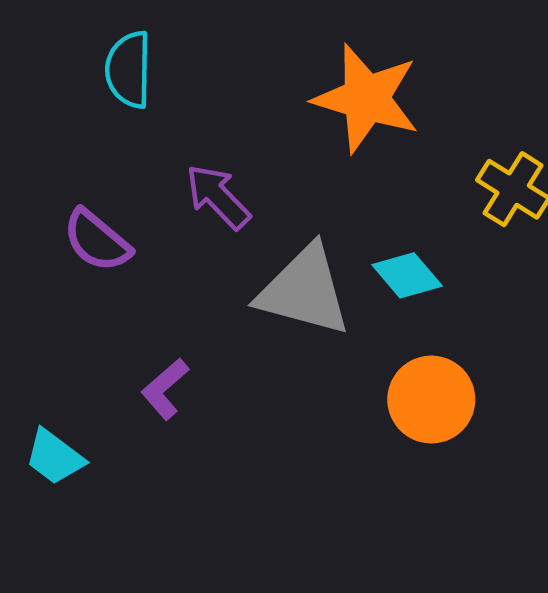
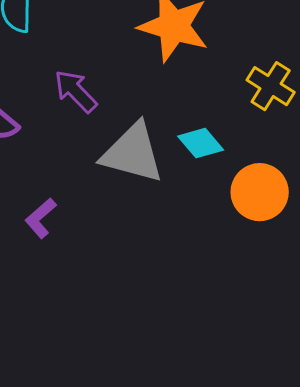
orange circle: (431, 400) -> (260, 192), moved

